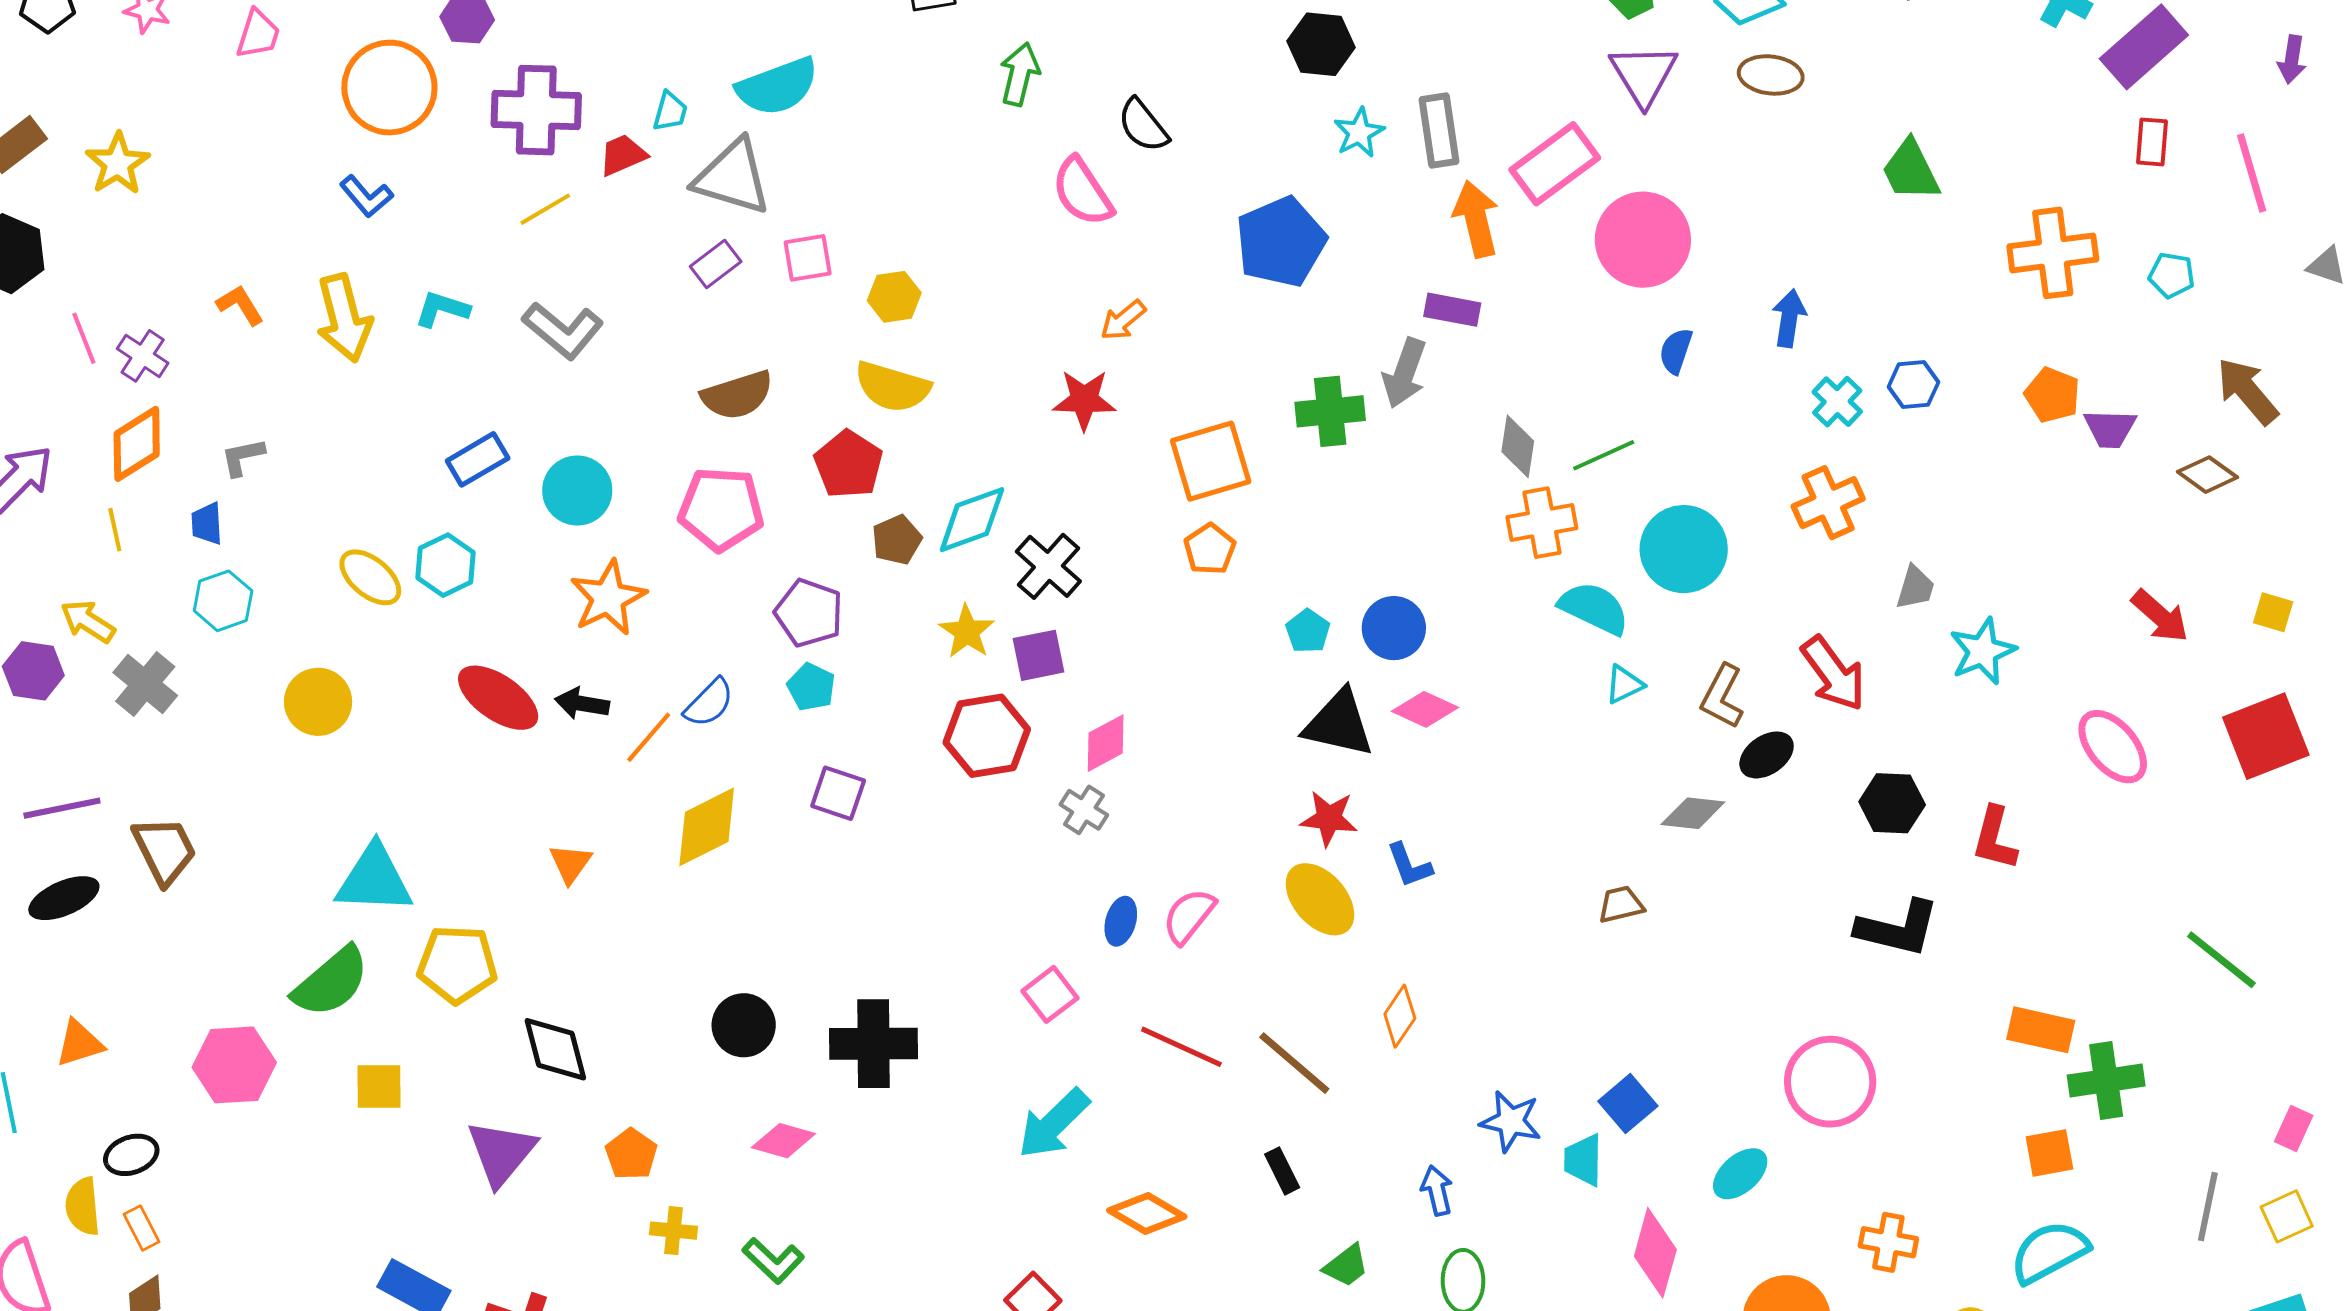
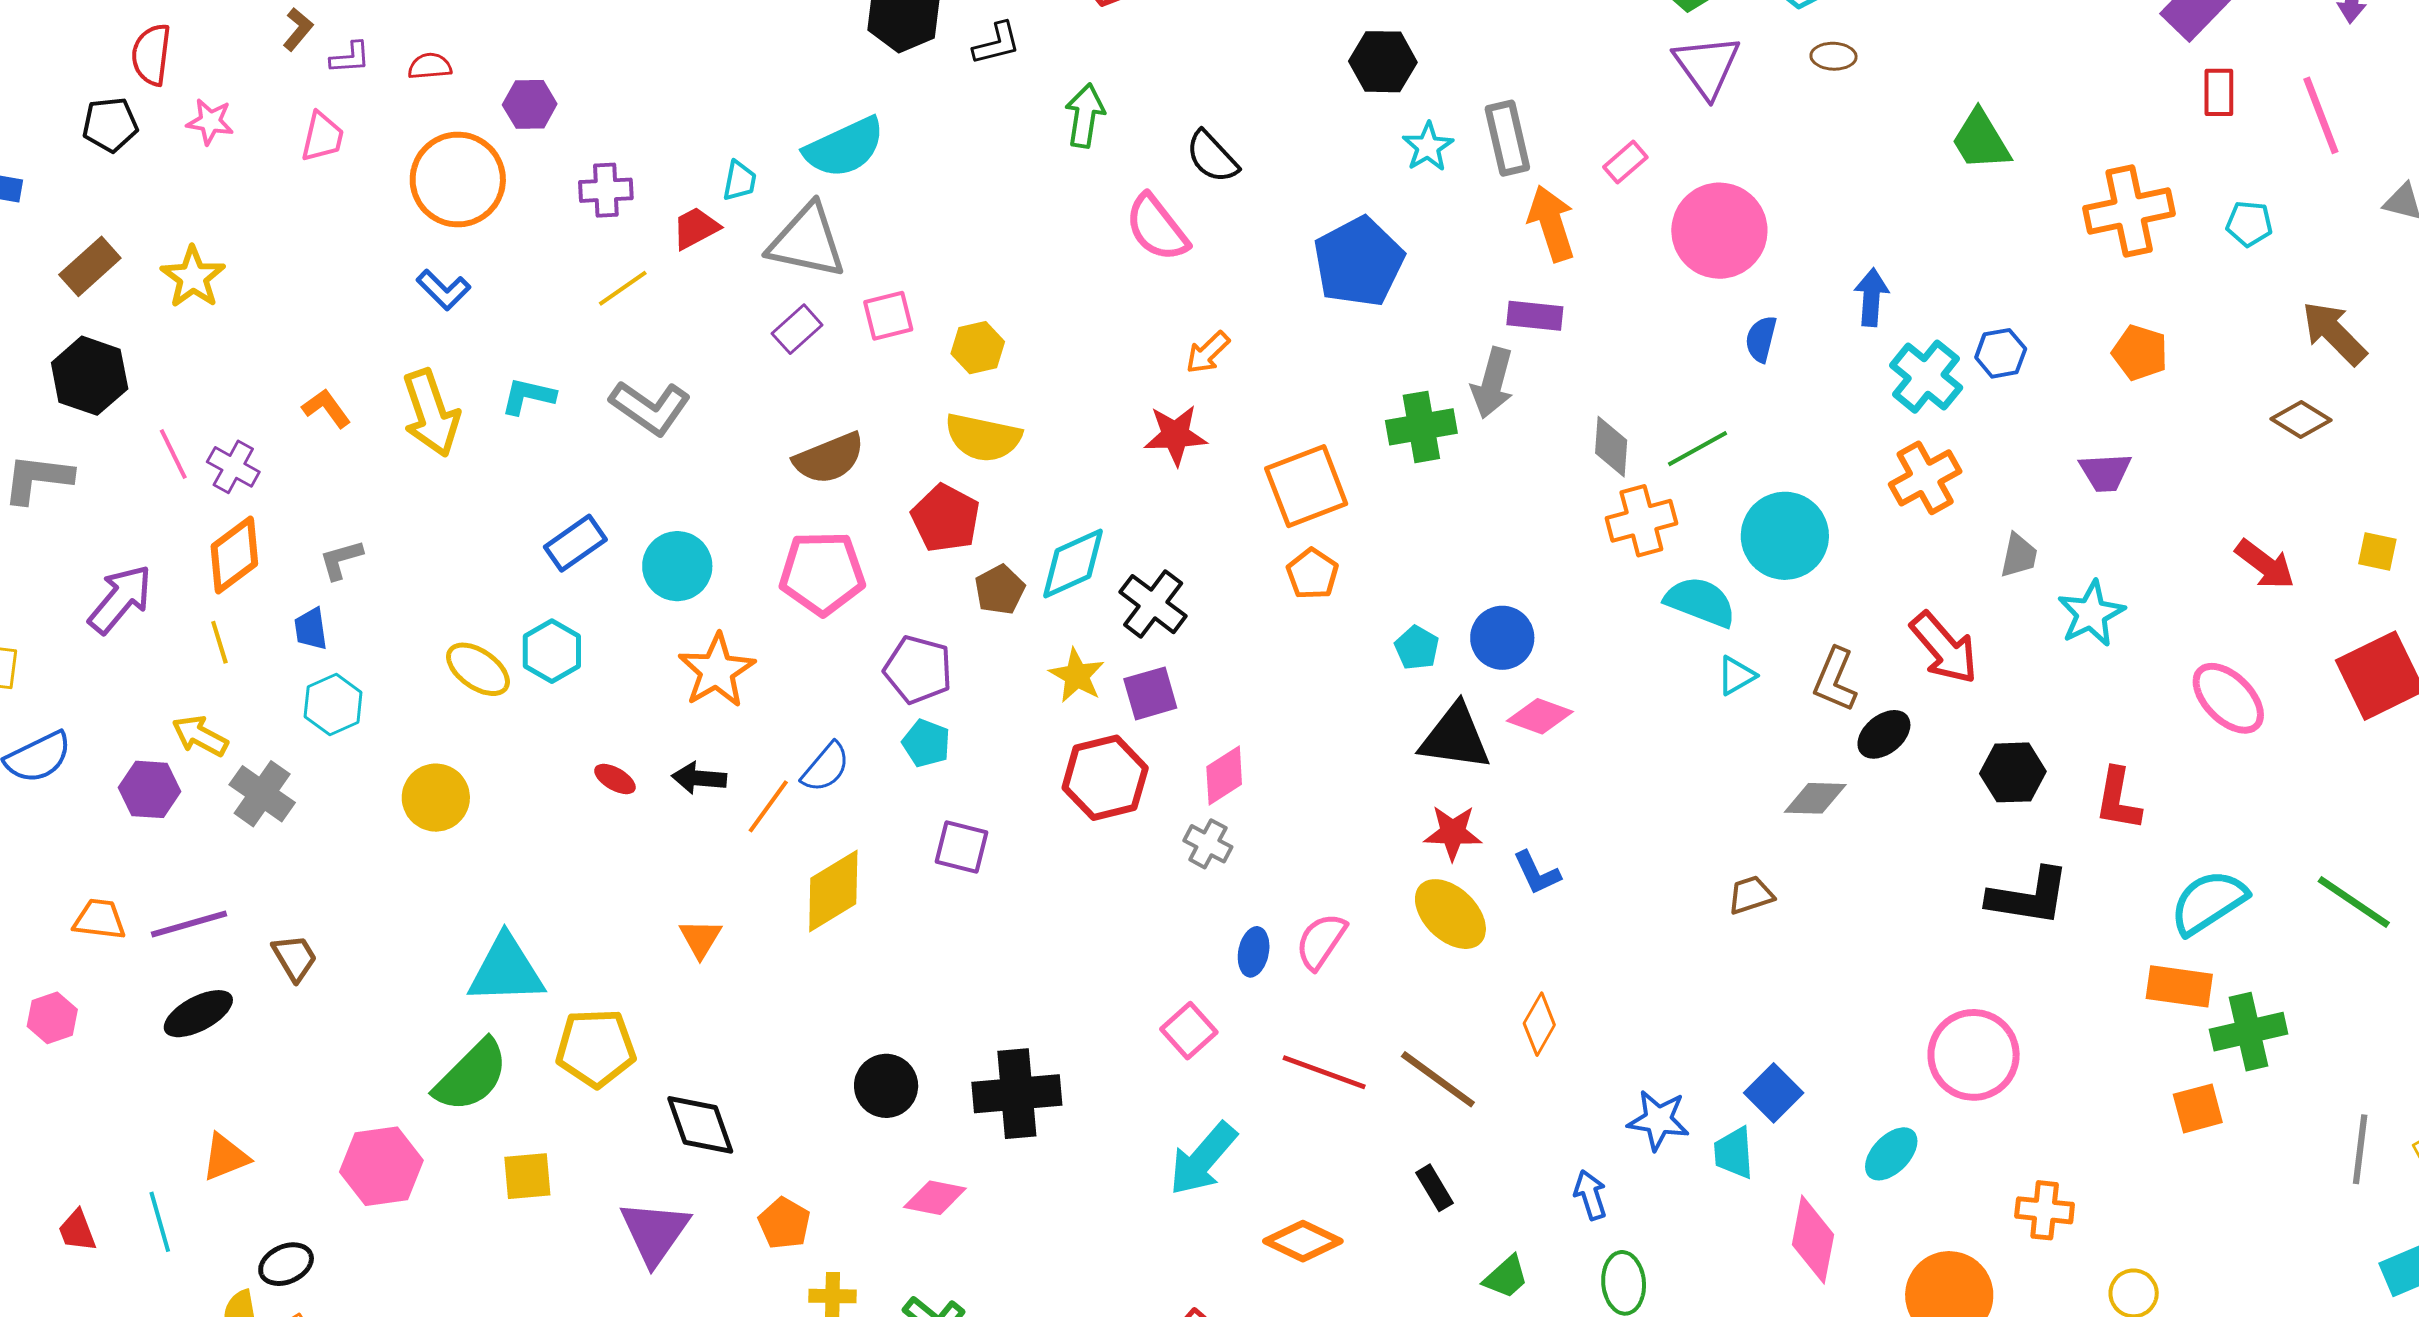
brown ellipse: (1771, 75) -> (1834, 56), size x0.7
purple cross: (536, 110) -> (606, 190), size x0.6
pink rectangle: (1555, 164) -> (1625, 162), size x0.5
cyan cross: (1837, 402) -> (1926, 377), size x1.4
purple trapezoid: (2110, 429) -> (2105, 472), moved
red ellipse: (498, 698) -> (615, 779), size x0.5
brown trapezoid: (164, 850) -> (295, 958), size x0.7
cyan semicircle: (2049, 1252) -> (2208, 902), moved

